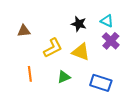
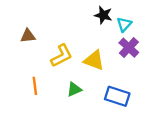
cyan triangle: (107, 21) -> (124, 24), turned 48
black star: (79, 24) -> (103, 15), moved

